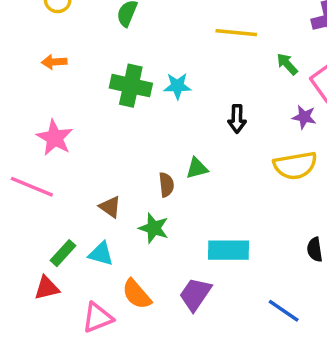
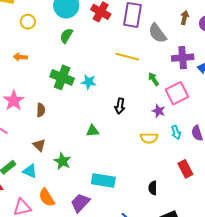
yellow semicircle: (295, 166) -> (149, 138), size x0.7
brown semicircle: (166, 185) -> (41, 110), moved

